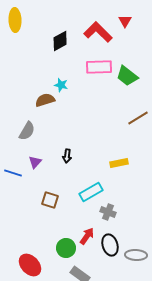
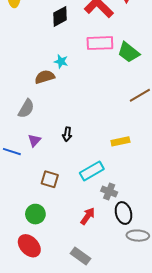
black ellipse: (110, 245) -> (123, 213), moved
green circle: (66, 248) -> (35, 214), moved

